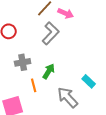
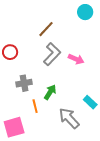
pink arrow: (66, 13) -> (76, 59), moved

